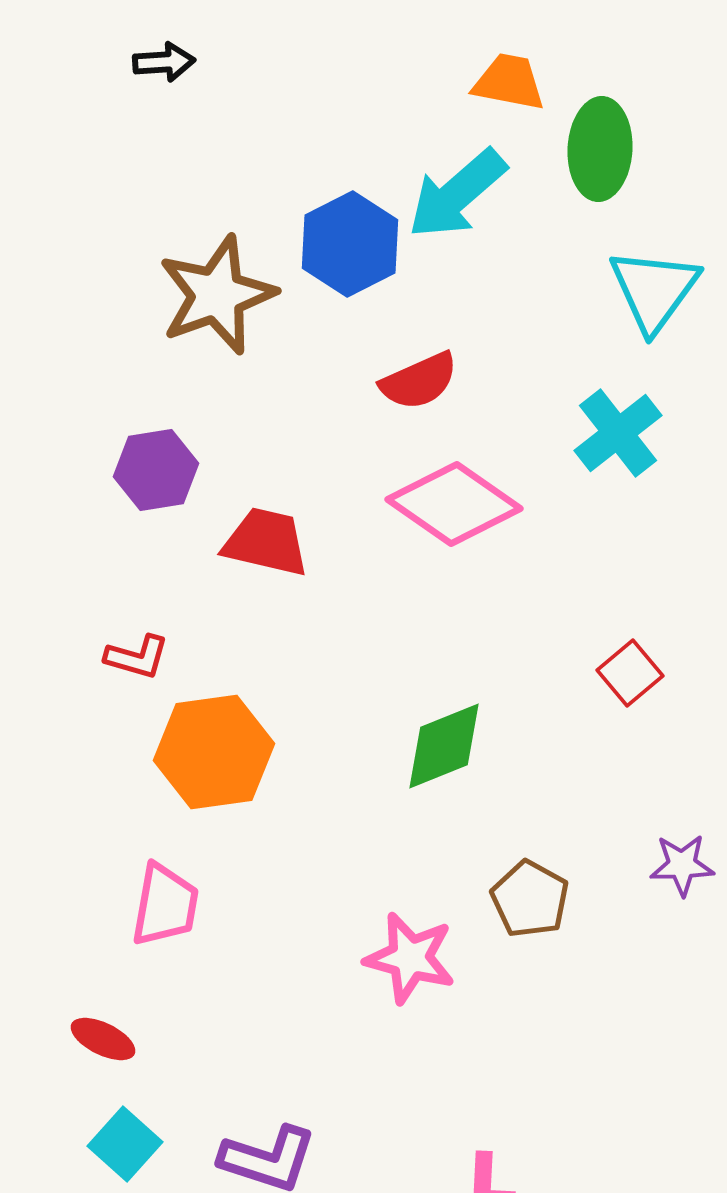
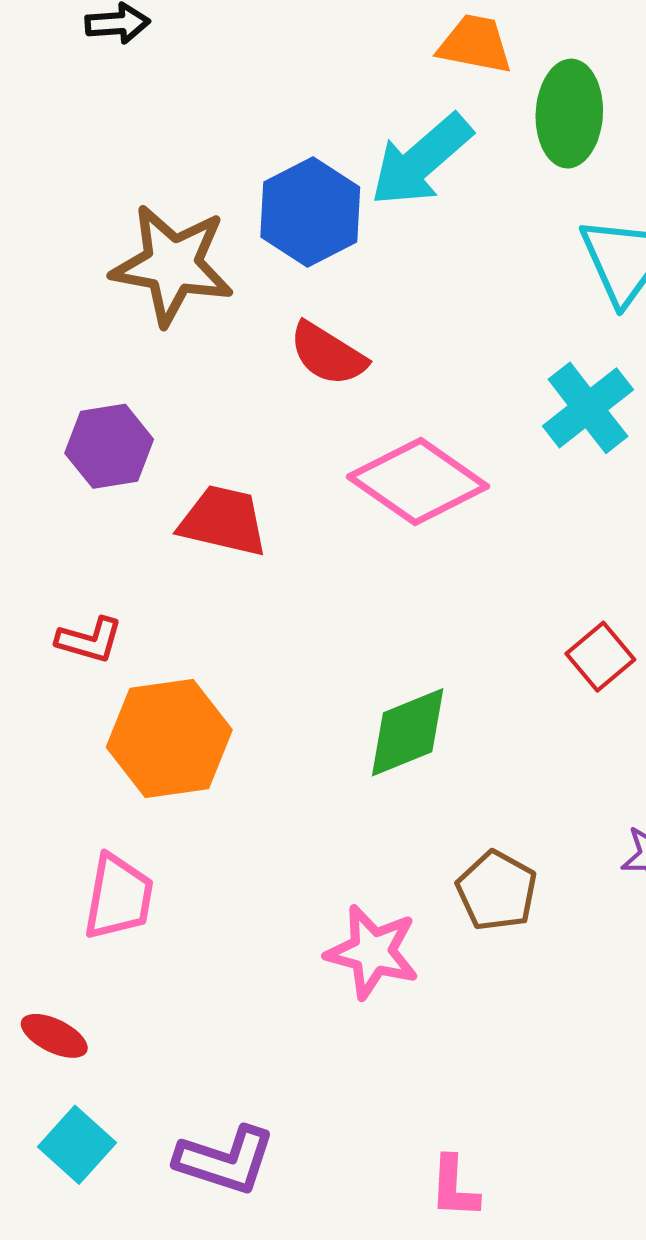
brown star: (217, 295) -> (172, 265), turned 30
red semicircle: (419, 381) -> (328, 354), moved, turned 56

